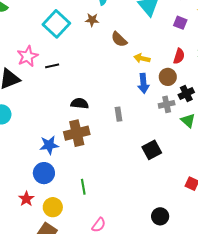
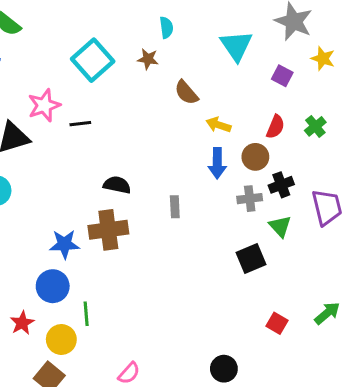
black square: (152, 150) -> (251, 258), moved
green line: (83, 187) -> (86, 314), moved

